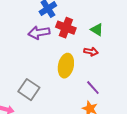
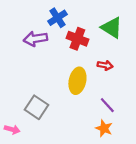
green triangle: (97, 30) -> (112, 28), moved, size x1.5
purple arrow: (39, 33) -> (35, 39), moved

